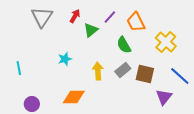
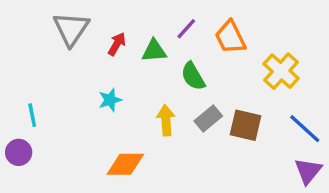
red arrow: (75, 16) -> (117, 44), moved
green triangle: (91, 30) -> (154, 51), turned 35
green semicircle: (124, 45) -> (193, 76), moved
purple triangle: (164, 97) -> (308, 171), moved
purple circle: (32, 104) -> (19, 152), moved

